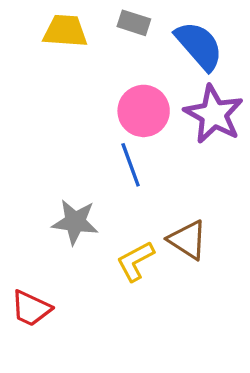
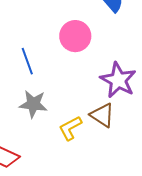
purple star: (214, 114) -> (118, 80), moved
blue line: (131, 165) -> (27, 61), moved

